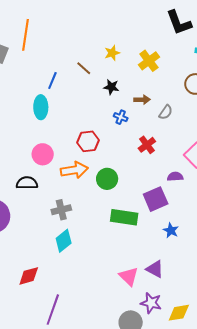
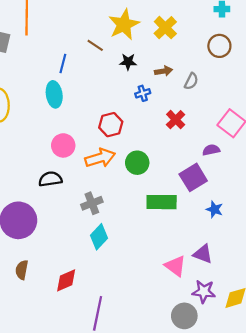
yellow star: (112, 53) -> (124, 24), size x1.8
blue cross: (121, 117) -> (143, 93), turned -32

